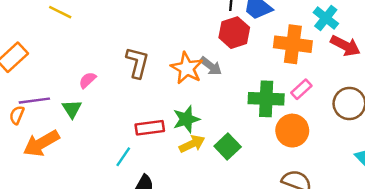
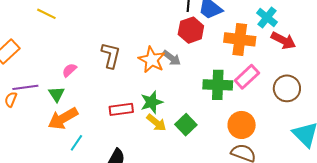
pink rectangle: (301, 89) -> (247, 77), size x1.4
orange circle: (292, 131) -> (242, 125), moved
orange arrow: (41, 143) -> (63, 118), moved
yellow arrow: (192, 144) -> (156, 123), turned 65
cyan line: (123, 157) -> (76, 143), moved

